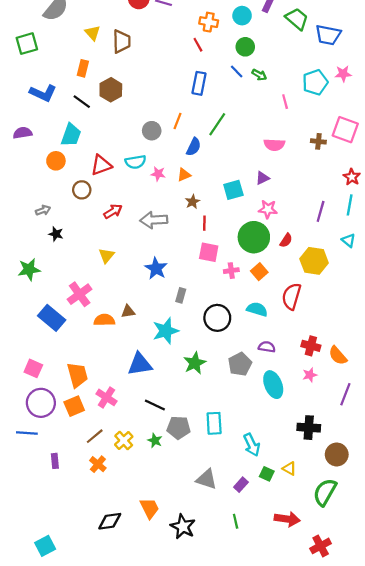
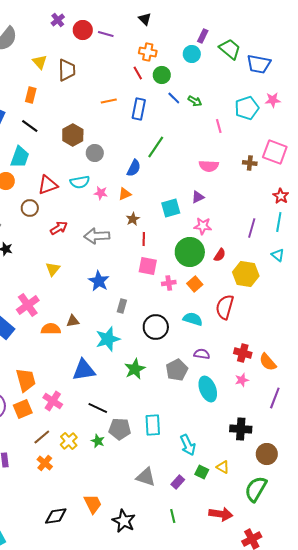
cyan circle: (242, 16) -> (192, 54), moved
green circle: (245, 47) -> (162, 75), moved
brown hexagon: (111, 90) -> (73, 135), moved
orange line: (177, 121) -> (109, 101), moved, turned 56

